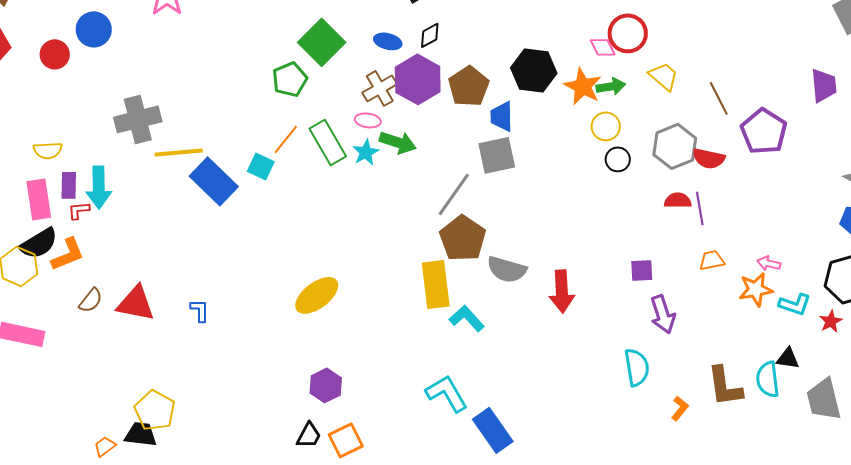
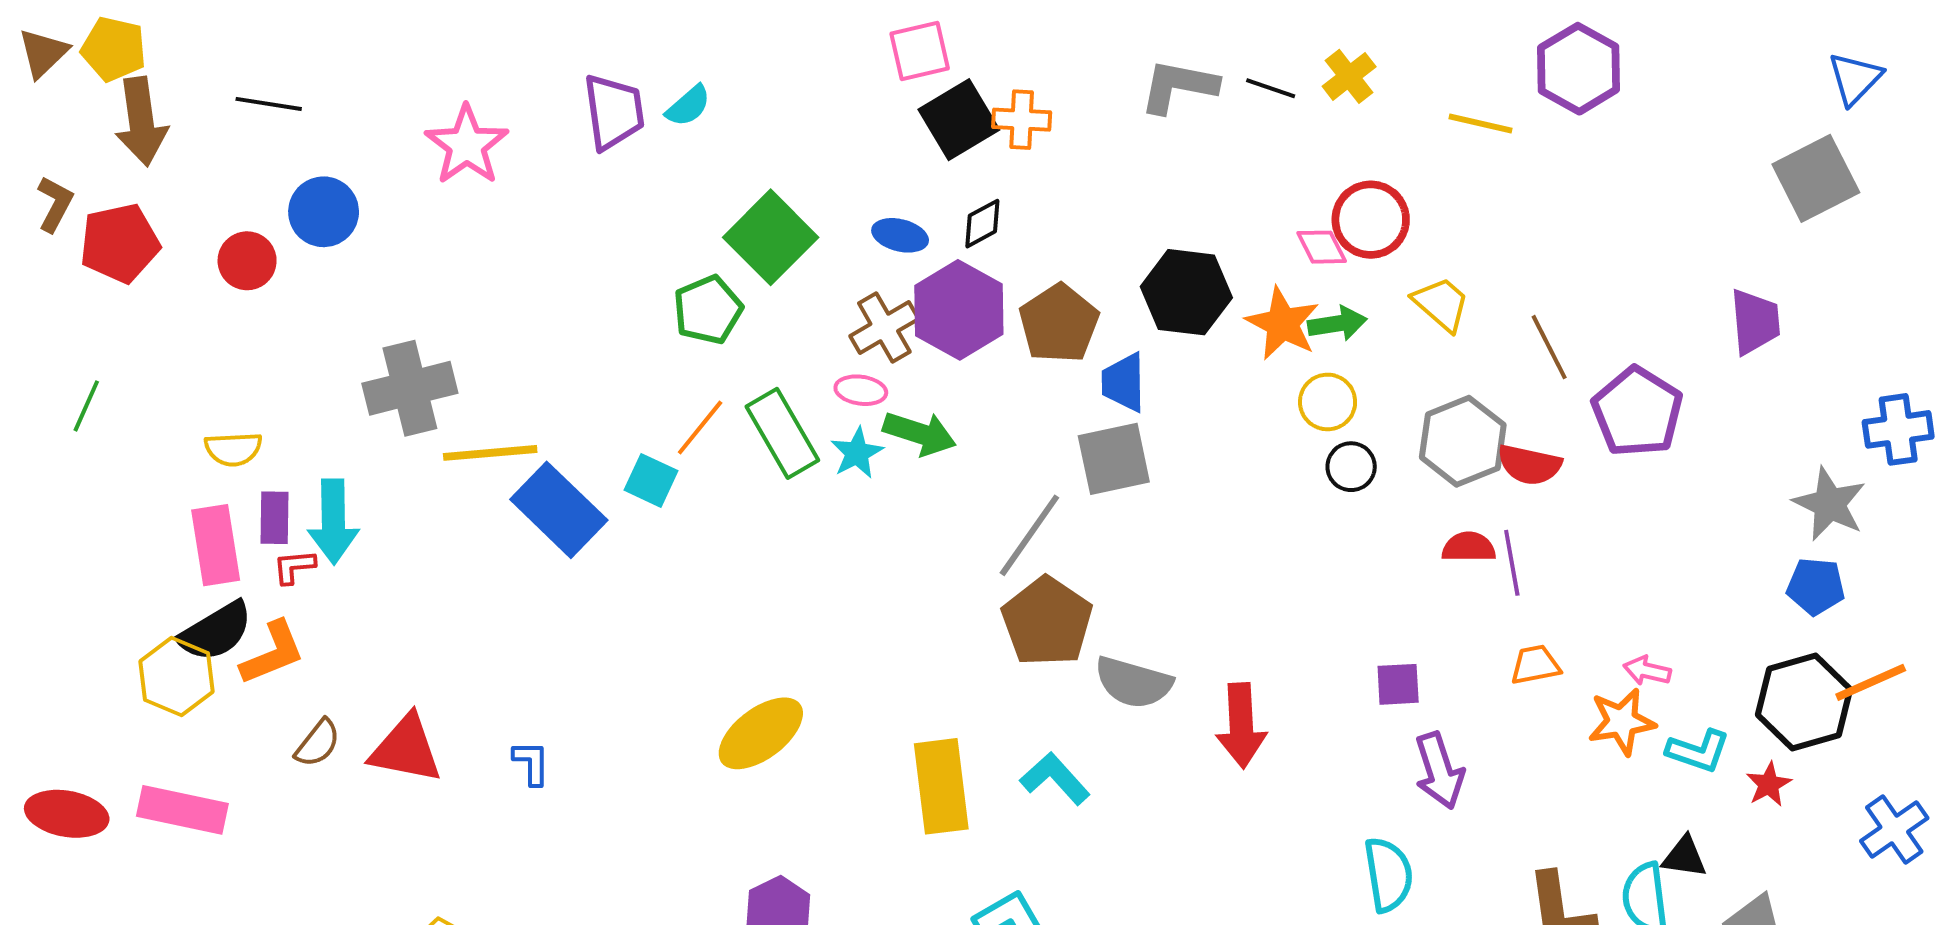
yellow rectangle: (436, 284) -> (941, 786), moved

